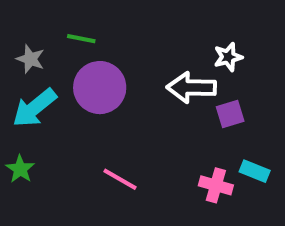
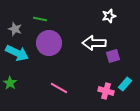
white star: (228, 57) -> (109, 16), moved
cyan arrow: (34, 108) -> (17, 53), turned -115
cyan rectangle: (255, 171) -> (125, 84), turned -72

